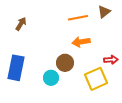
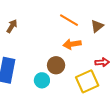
brown triangle: (104, 12) -> (97, 26), moved
orange line: (78, 18) -> (69, 20), turned 42

